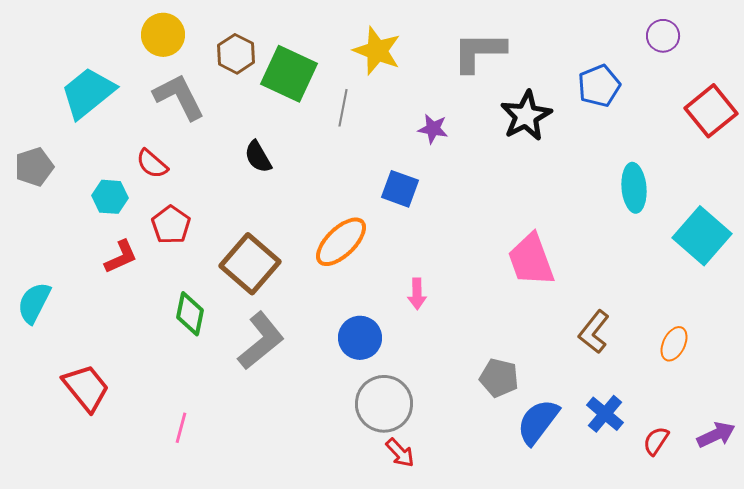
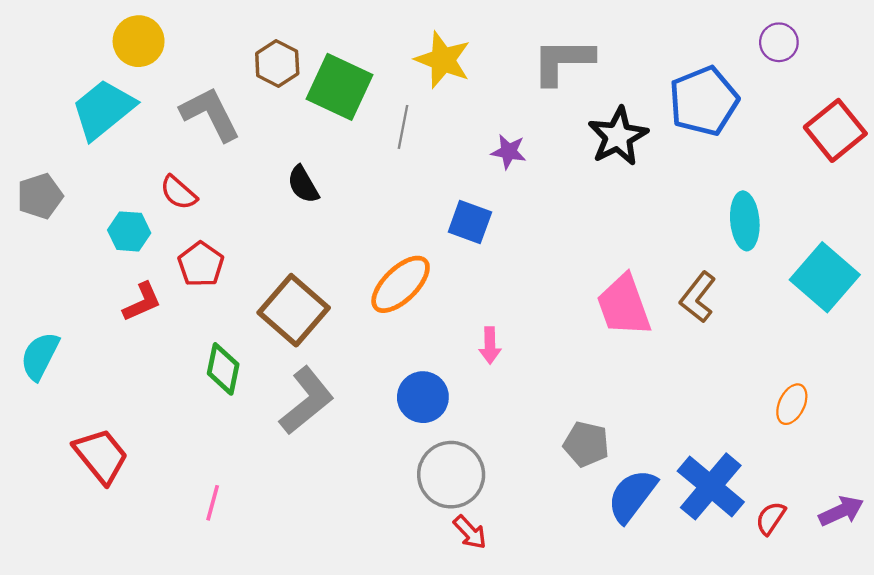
yellow circle: (163, 35) -> (139, 41), moved
blue pentagon: (599, 86) -> (704, 101), size x1.4
brown L-shape: (594, 332) -> (698, 297), moved
blue cross: (605, 414) -> (711, 486), size x1.5

